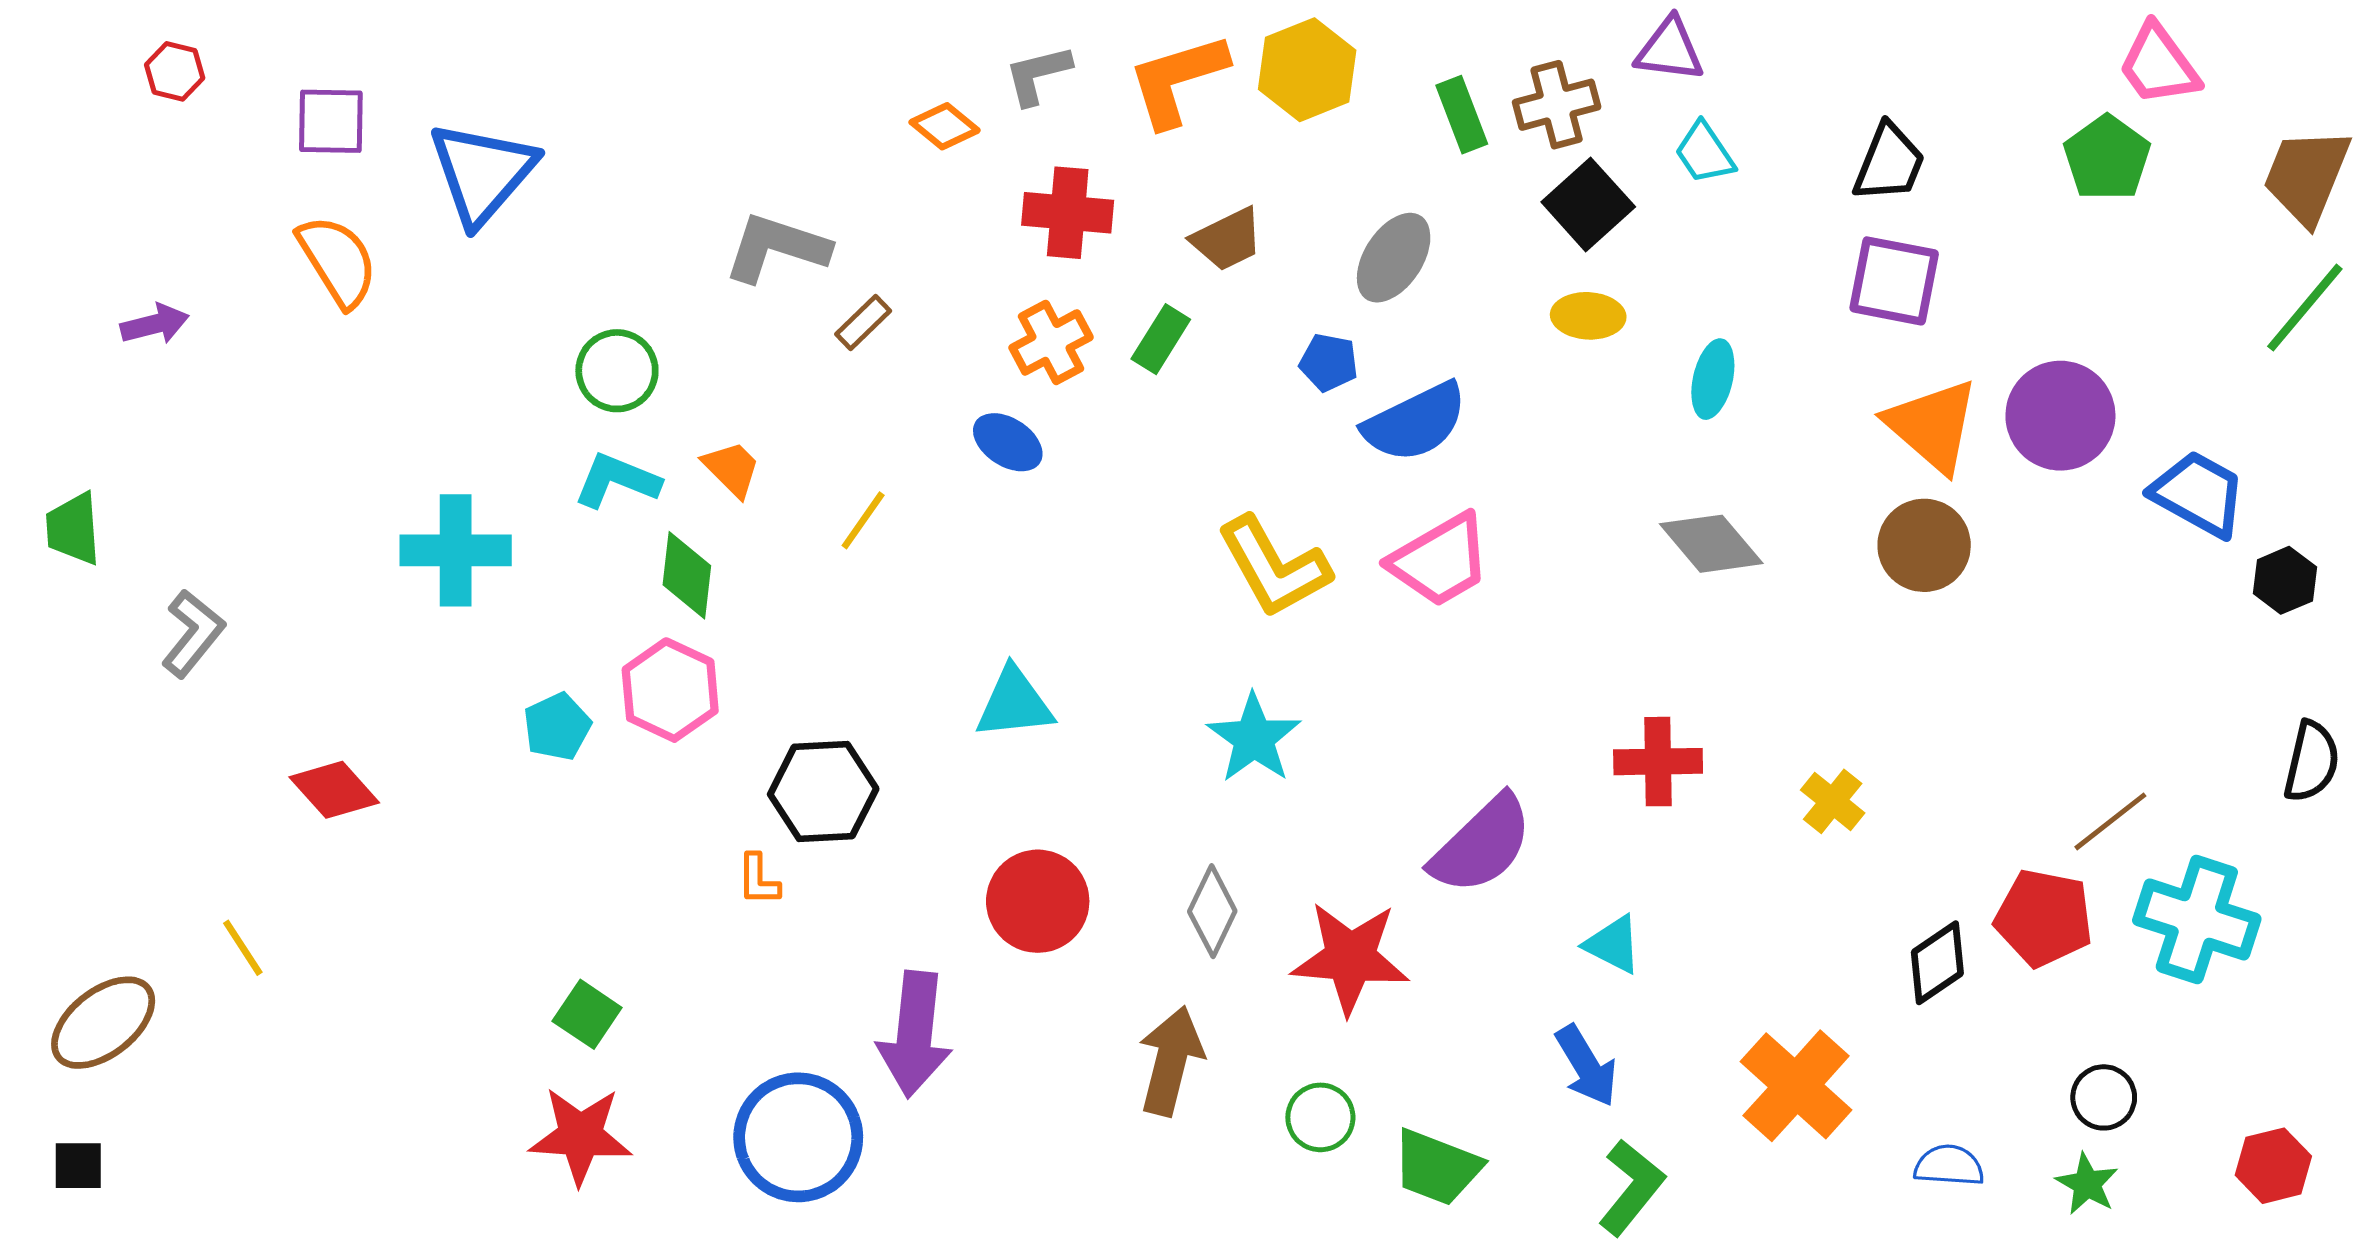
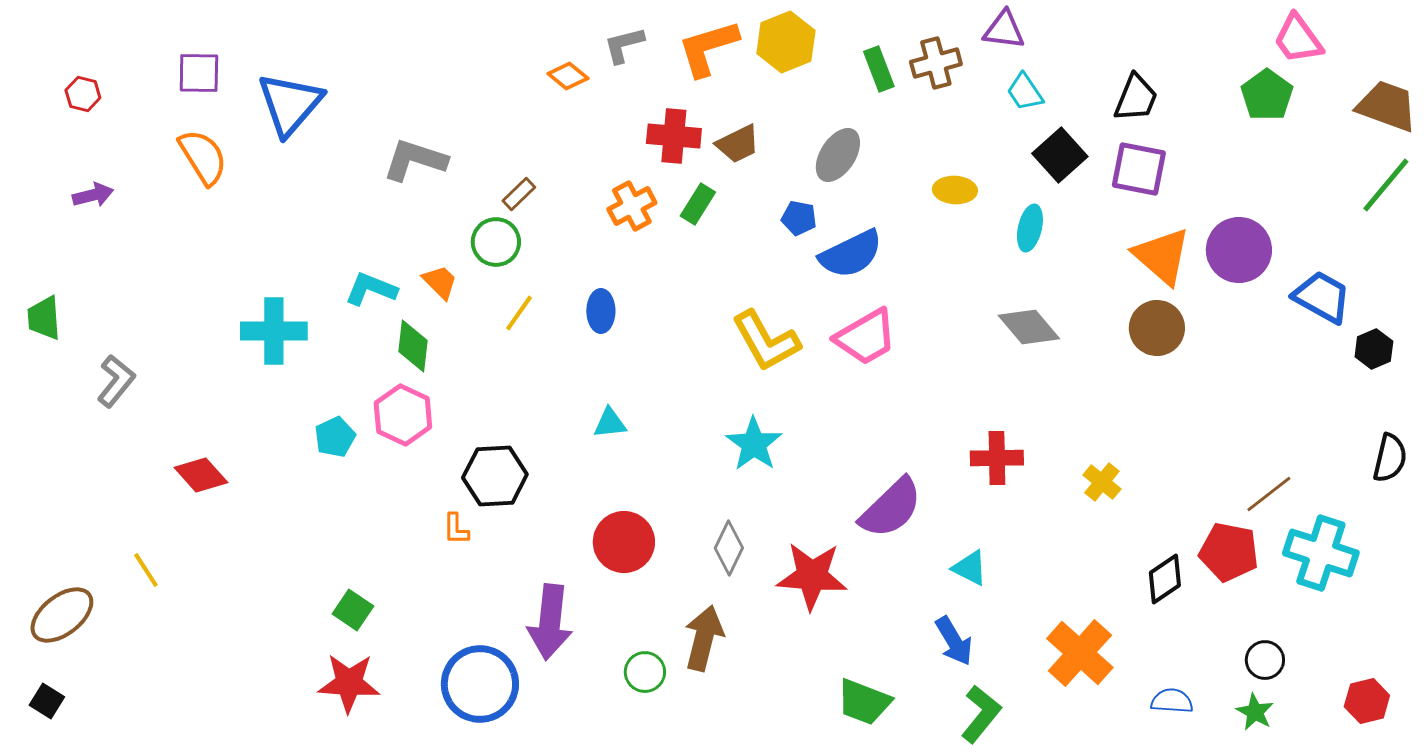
red hexagon: (175, 71) -> (83, 94), moved
brown trapezoid: (2307, 176) -> (1387, 106), turned 88
black square: (1588, 204) -> (1060, 155), moved
red cross: (1068, 213) -> (674, 136), moved
gray L-shape: (777, 248) -> (415, 160), moved
green circle: (617, 371) -> (496, 242), moved
blue ellipse: (1008, 442) -> (601, 311), moved, turned 57
cyan triangle: (1014, 703) -> (610, 423), size x0.7
green circle: (1320, 1117) -> (645, 672), moved
black square: (78, 1166) -> (47, 701), turned 32

